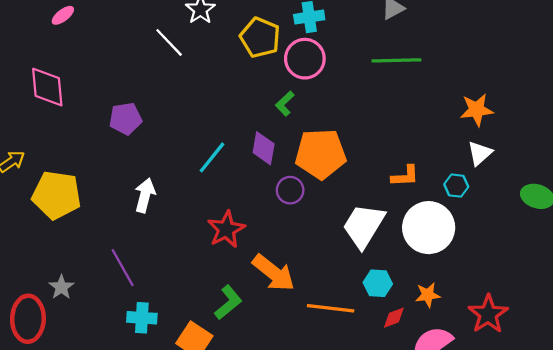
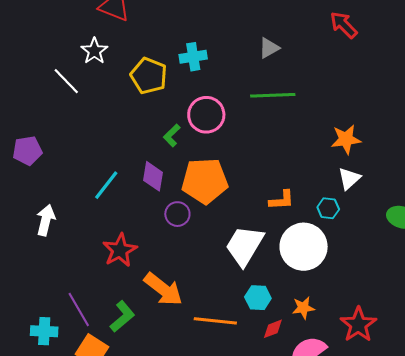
pink circle: (305, 59) -> (206, 115), moved
purple line: (123, 268) -> (79, 310), moved

